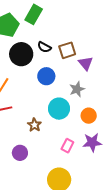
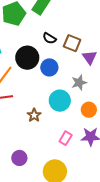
brown square: (67, 50) -> (72, 43), turned 36
black circle: (21, 54) -> (27, 58), moved
purple circle: (20, 153) -> (19, 158), moved

